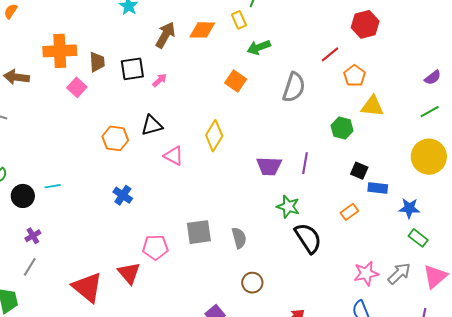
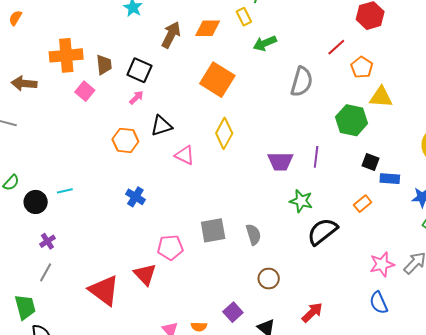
black square: (132, 69) -> (139, 70), turned 35
pink arrow: (160, 80) -> (136, 97), moved
orange square: (236, 81) -> (217, 80), moved, size x1.6
green hexagon: (342, 128) -> (352, 120), size x1.4
black semicircle: (308, 238) -> (322, 232), turned -92

